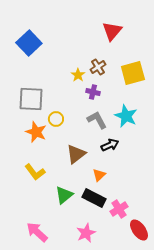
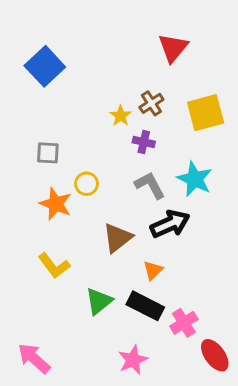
gray square: (31, 99) -> (48, 153), size x0.6
black arrow: (110, 145) -> (170, 224), size x1.4
pink arrow: (37, 232) -> (34, 358), moved

